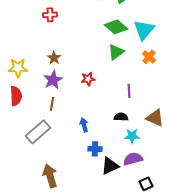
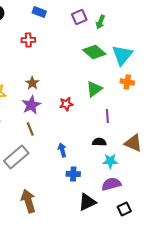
green triangle: (116, 52) -> (94, 89), moved
orange cross: (149, 57) -> (127, 82), turned -32
brown line: (52, 104) -> (30, 129), turned -32
black triangle: (110, 166) -> (87, 202), moved

